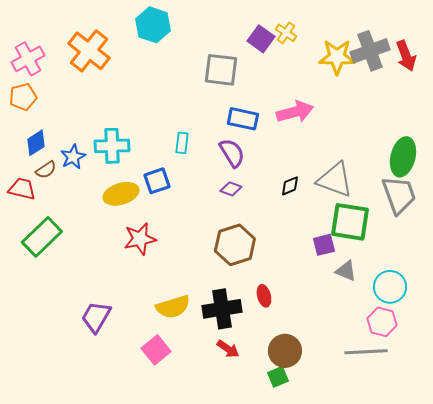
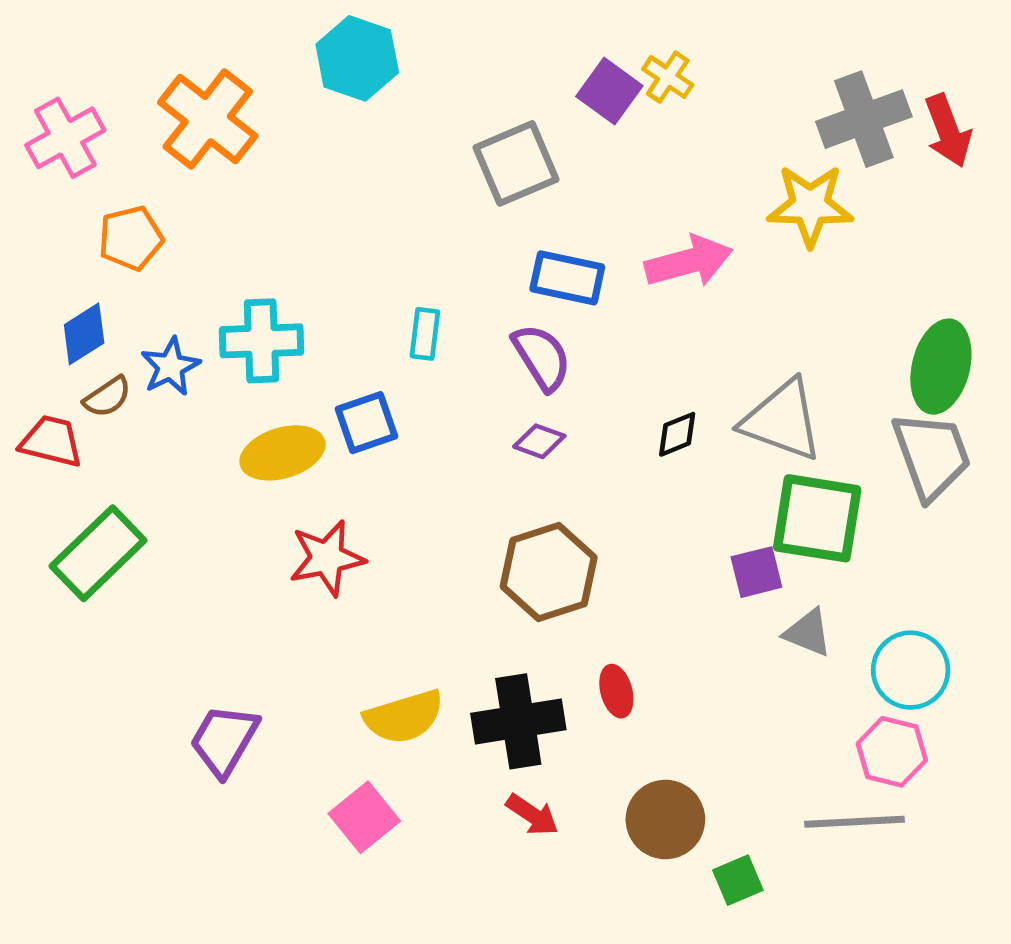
yellow star: (337, 57) -> (810, 205), moved
gray square: (221, 70) -> (516, 163), turned -30
orange pentagon: (23, 97) -> (131, 238), moved
green square: (278, 377) -> (738, 880), moved

